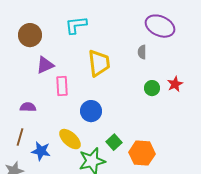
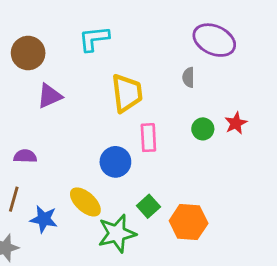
pink rectangle: (62, 86) -> (148, 138), moved

